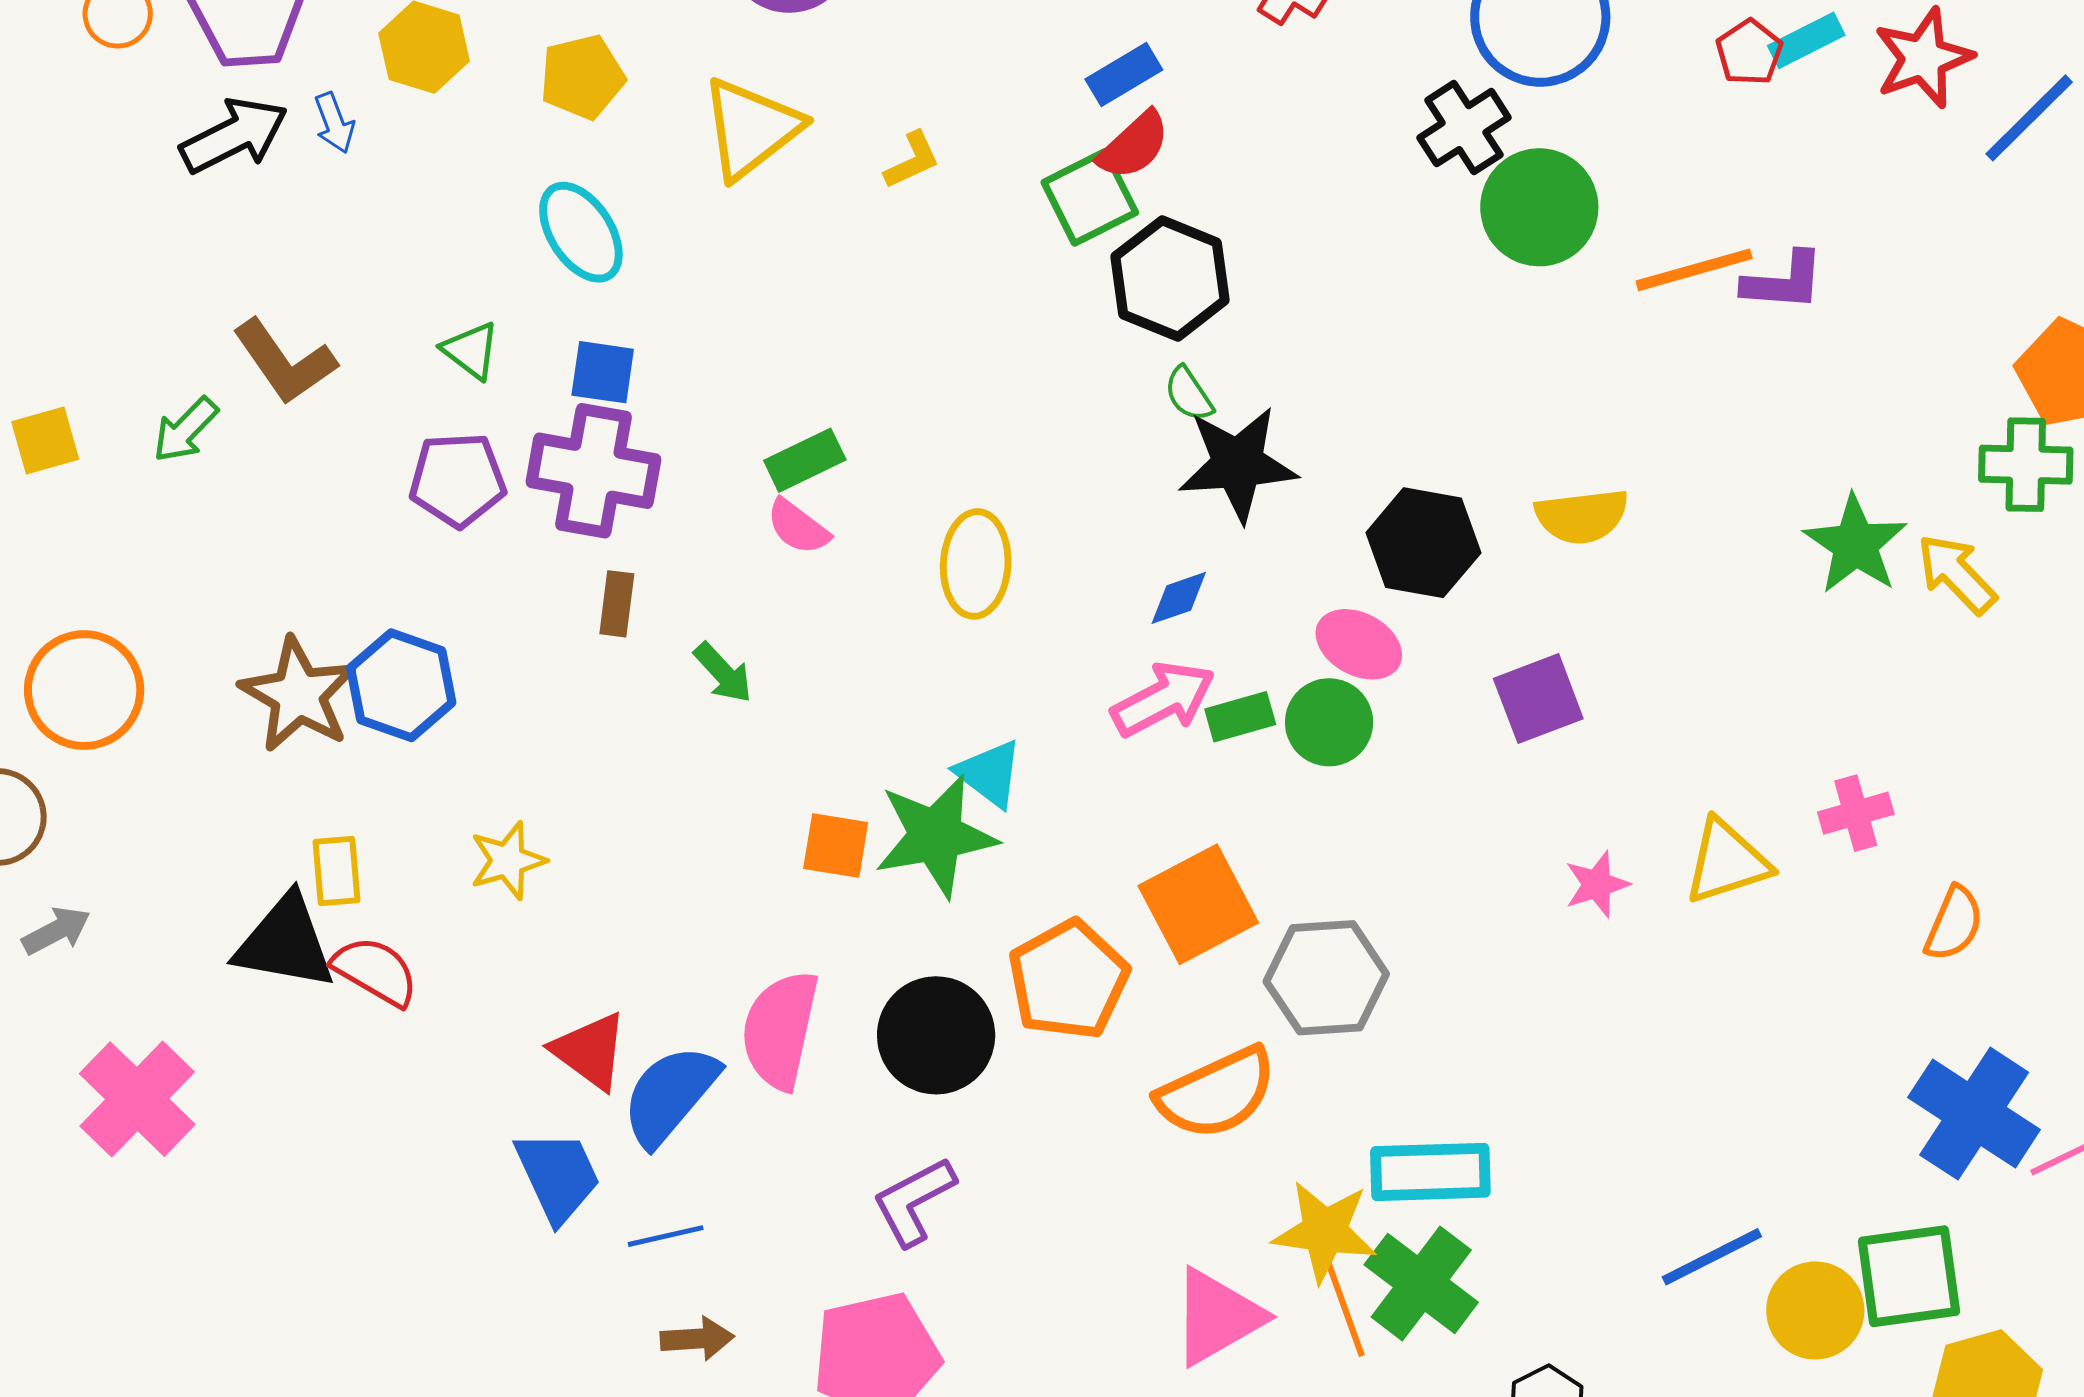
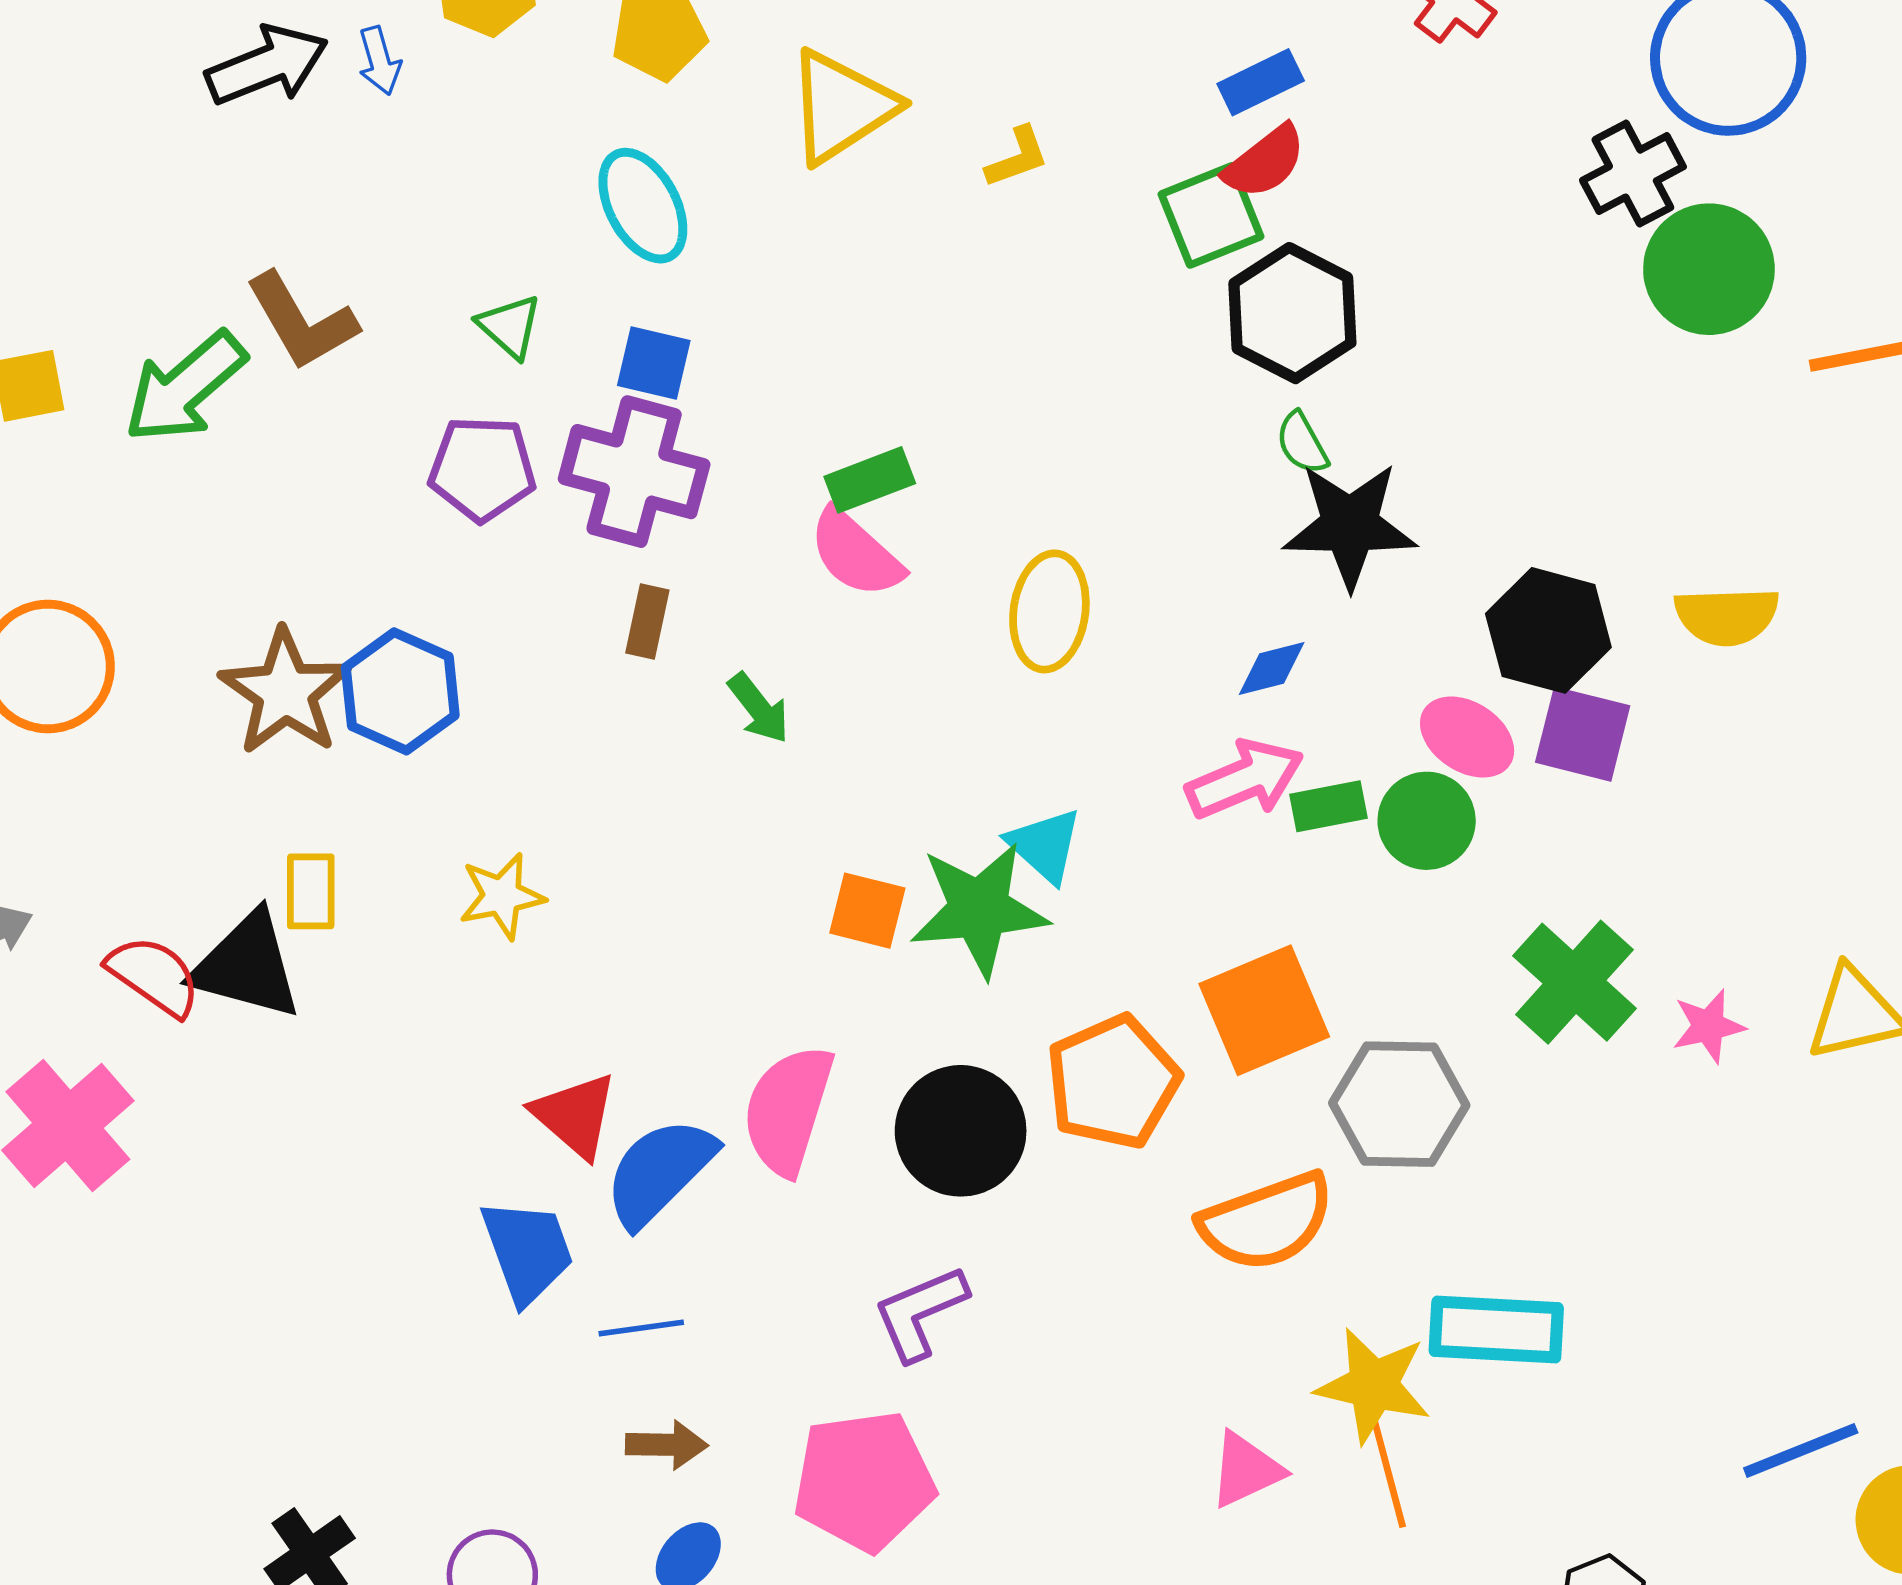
green arrow: (185, 430) -> (185, 387), size x1.6
pink semicircle: (798, 527) -> (856, 553), size x1.4
purple square: (1538, 699) -> (1583, 734), moved, turned 30
red semicircle: (375, 971) -> (154, 976), moved
green cross: (1421, 1284) -> (1574, 982), moved
pink triangle: (1217, 1317) -> (1246, 1470), size x0.7

